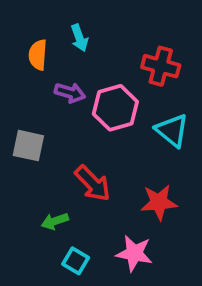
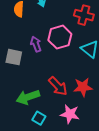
purple arrow: (70, 93) -> (36, 44), moved, turned -126
red arrow: (93, 183) -> (58, 86), moved
green arrow: (55, 221) -> (28, 97), size x1.6

